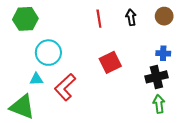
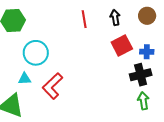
red square: (110, 62) -> (122, 46), moved

